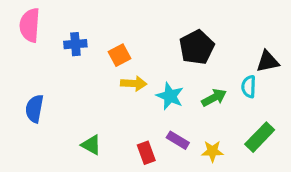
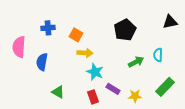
pink semicircle: (30, 25) -> (19, 47), moved
orange square: (120, 55) -> (76, 35), turned -32
black triangle: (268, 61) -> (170, 22), moved
cyan star: (170, 96) -> (95, 72), moved
blue semicircle: (34, 109) -> (42, 62), moved

